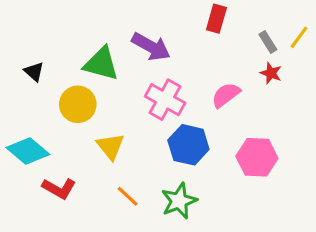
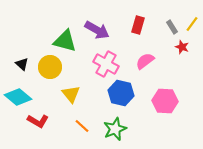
red rectangle: (216, 19) -> (138, 25), moved
black triangle: (34, 72) -> (22, 64), moved
red star: (271, 73) -> (182, 47), moved

